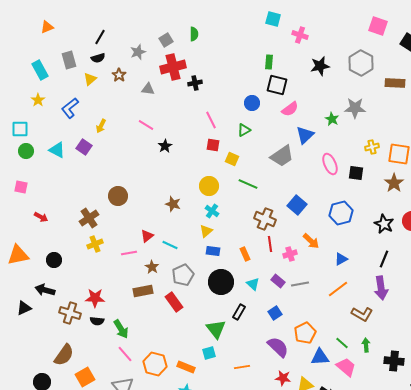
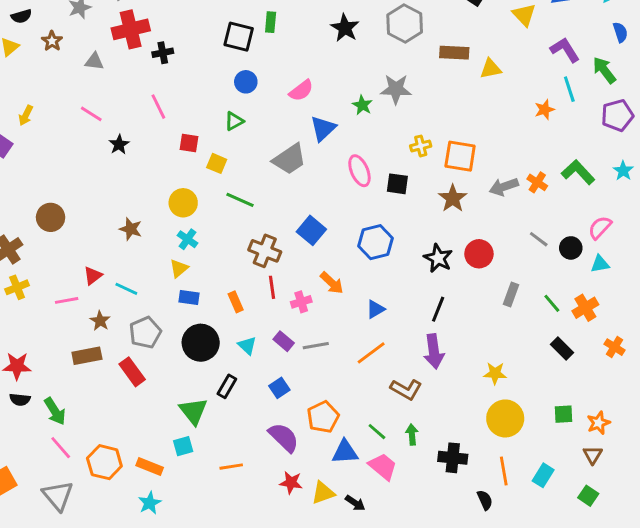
black star: (320, 66) -> (345, 28), turned -30
black square: (277, 85) -> (239, 37), moved
pink line: (211, 120) -> (158, 107), moved

